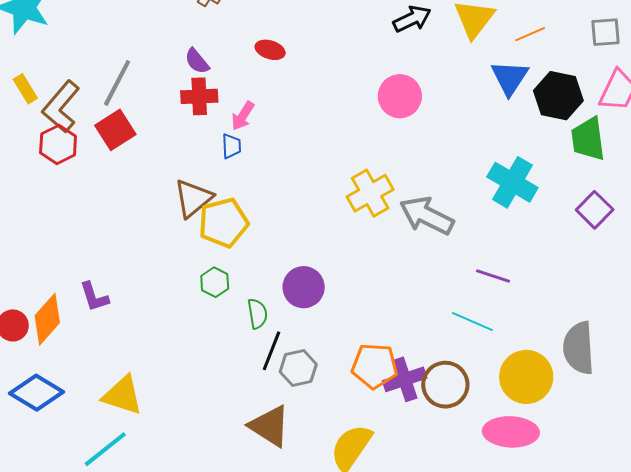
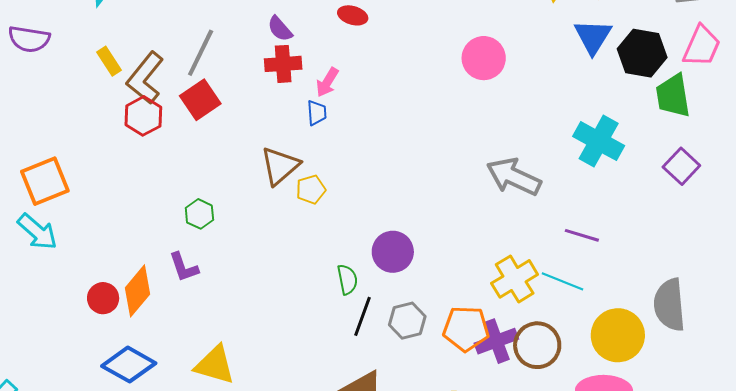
yellow cross: (370, 193) -> (515, 279), moved
yellow pentagon: (223, 223) -> (311, 190), size x0.6
green hexagon: (215, 282) -> (199, 214), moved
gray hexagon: (298, 368) -> (407, 321), moved

